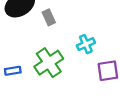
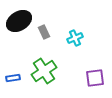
cyan cross: (86, 44) -> (75, 38), moved

